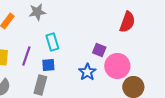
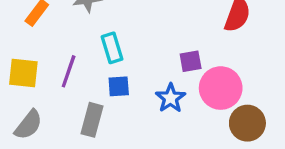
purple square: (99, 50) -> (191, 61), turned -32
blue square: (48, 65) -> (119, 86), moved

